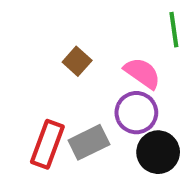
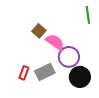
pink semicircle: (142, 73) -> (55, 42), moved
red rectangle: (47, 144) -> (24, 73), size x0.6

